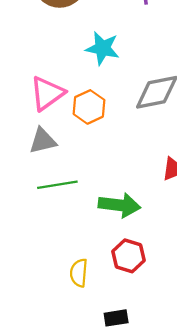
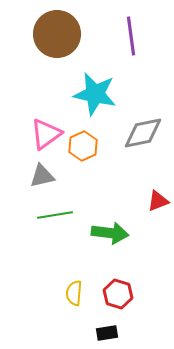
cyan star: (103, 48) -> (95, 94), size x1.4
red hexagon: (128, 256) -> (118, 294), moved

